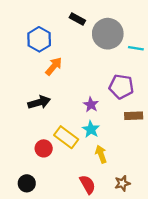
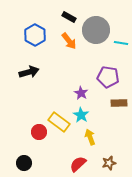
orange arrow: (54, 66) -> (69, 41), moved, turned 102
black arrow: (39, 102) -> (29, 72), moved
red semicircle: (88, 184) -> (78, 164), turned -102

